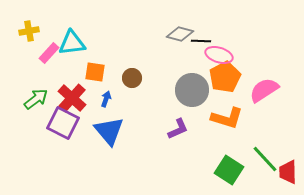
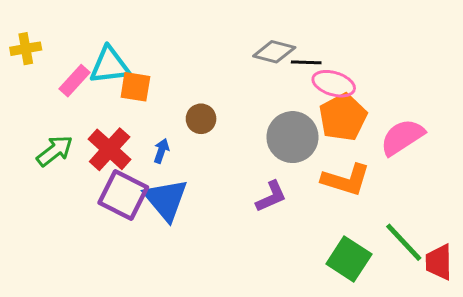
yellow cross: (29, 31) -> (26, 49), moved
orange square: (95, 72) -> (135, 87), moved
purple square: (63, 123) -> (123, 195), moved

